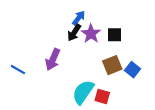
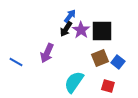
black square: (115, 35) -> (102, 31), size x1.6
red square: (102, 97) -> (108, 86), moved

